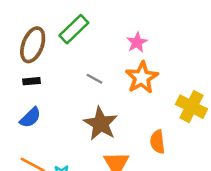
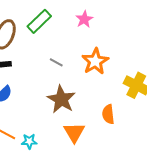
pink star: (137, 42) -> (84, 19), moved

